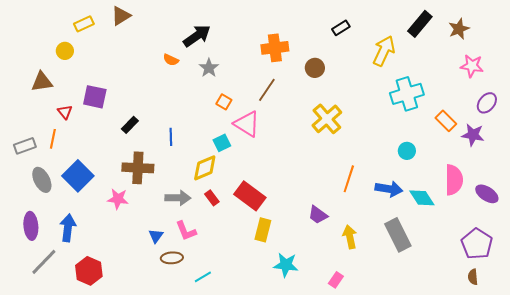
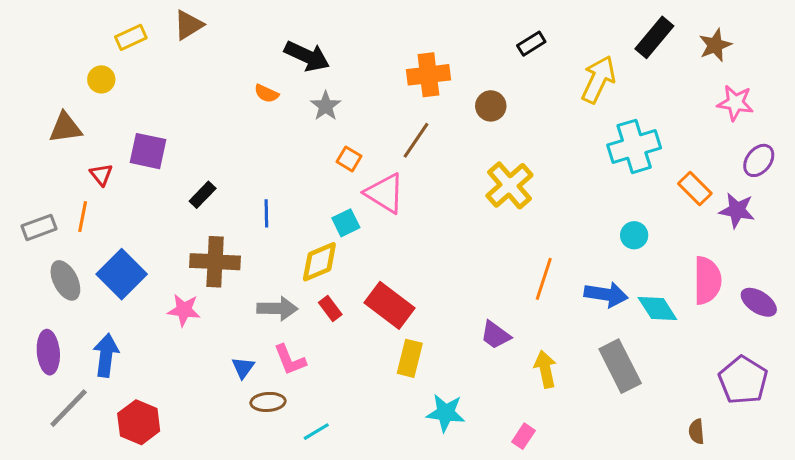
black arrow: (197, 36) -> (307, 56), turned 60
brown semicircle: (473, 277) -> (696, 432), moved

